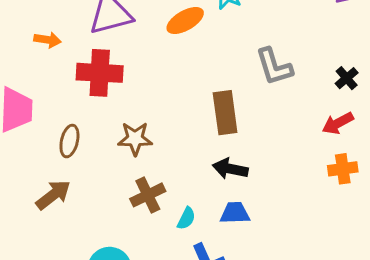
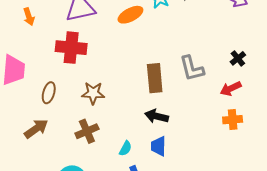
orange arrow: (47, 40) -> (29, 17), moved, turned 60
gray L-shape: (274, 67) -> (192, 68), moved
brown cross: (148, 195) -> (87, 131), moved
blue trapezoid: (235, 213) -> (158, 146), turned -90

